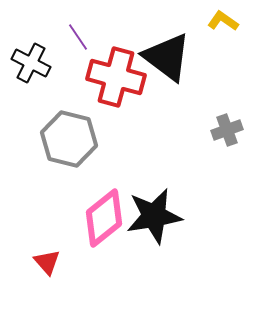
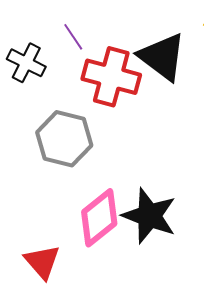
black star: (154, 216) -> (149, 216), turned 30
red triangle: (47, 262) -> (42, 262), size x1.4

